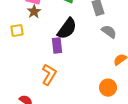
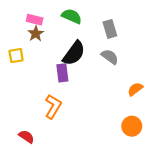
gray semicircle: (109, 32) -> (110, 57), moved
orange circle: (108, 88) -> (132, 126), moved

